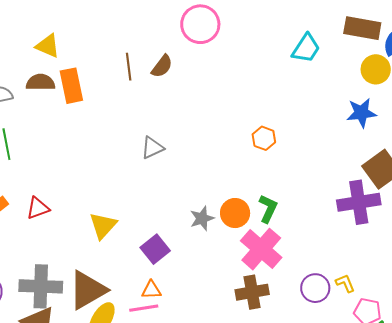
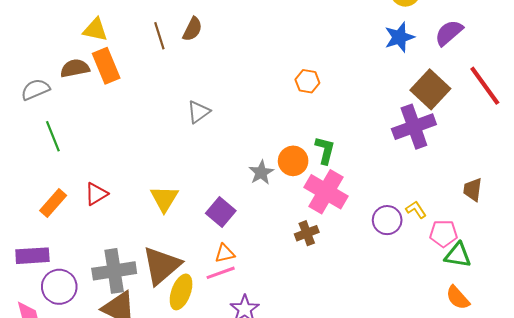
yellow triangle: (48, 46) -> (95, 30), moved
brown cross: (252, 292) -> (307, 233), moved, size x0.7

